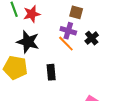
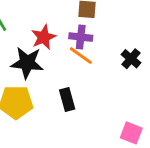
red star: (32, 14) -> (44, 37), moved
black cross: (92, 38) -> (131, 59), moved

